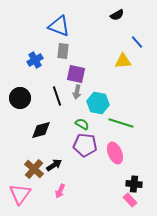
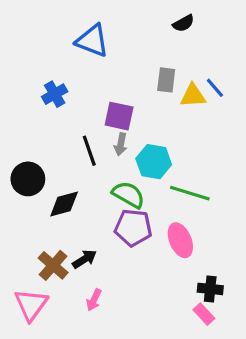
blue line: (137, 42) -> (215, 88), moved
gray rectangle: (63, 51) -> (166, 80), moved
black circle: (20, 98) -> (28, 179), moved
green semicircle: (82, 124) -> (129, 195), size x1.5

